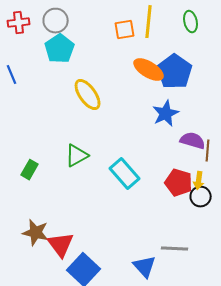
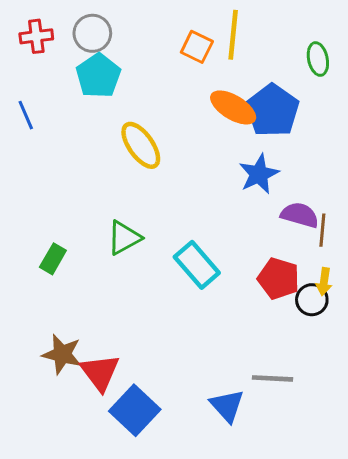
green ellipse: (191, 22) -> (318, 59), moved
orange square: (125, 30) -> (197, 47), turned 35
yellow arrow: (199, 181) -> (324, 282), moved

